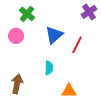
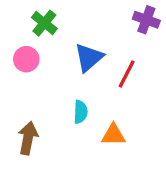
purple cross: (89, 12) -> (146, 20), turned -35
orange triangle: (69, 91) -> (113, 135), moved

